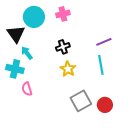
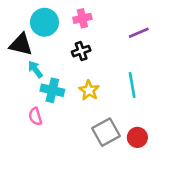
black triangle: (16, 34) -> (21, 44), turned -42
purple line: (104, 42) -> (139, 33), moved
black cross: (63, 47) -> (81, 51), moved
cyan cross: (15, 69) -> (52, 90), moved

